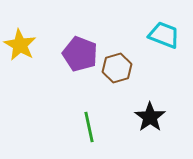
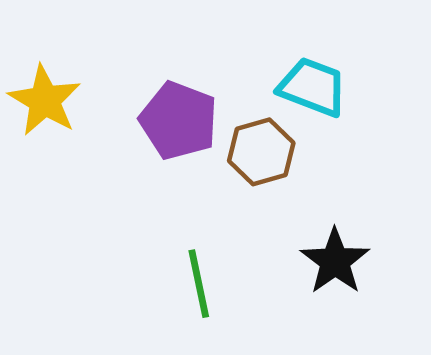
cyan trapezoid: (164, 35) -> (313, 87), moved

